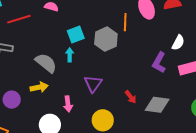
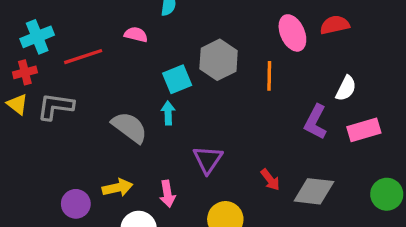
orange line: (125, 22) -> (269, 76), moved
gray hexagon: (106, 39) -> (219, 60), moved
yellow arrow: (39, 87) -> (117, 188), moved
purple circle: (12, 100) -> (76, 204), moved

